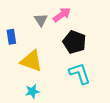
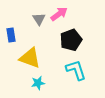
black pentagon: (74, 42) -> (71, 40), turned 30
cyan star: (32, 91) -> (38, 83), moved

